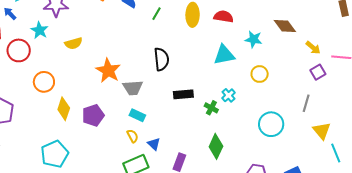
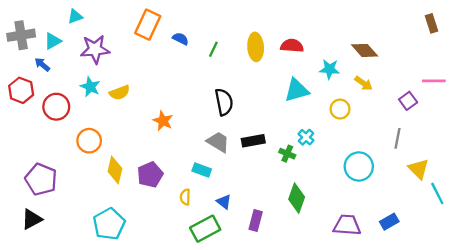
cyan star: (40, 30) -> (90, 87), moved
yellow arrow: (313, 48) -> (363, 83), moved
orange star: (108, 71) -> (163, 121), size x0.7
gray trapezoid: (133, 88) -> (218, 142), moved, turned -140
yellow semicircle: (133, 136) -> (185, 197), moved, turned -144

